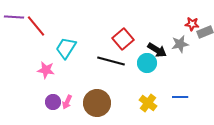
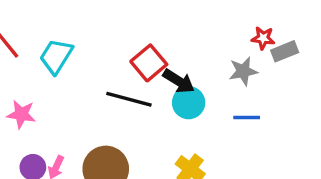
cyan trapezoid: (66, 48) -> (56, 56), moved
black arrow: (157, 50) -> (179, 81), moved
blue line: (180, 97) -> (247, 118), moved

